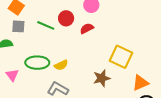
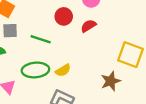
green line: (46, 25) -> (41, 39), moved

